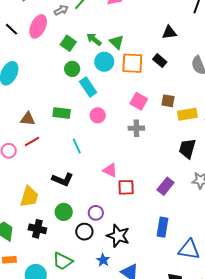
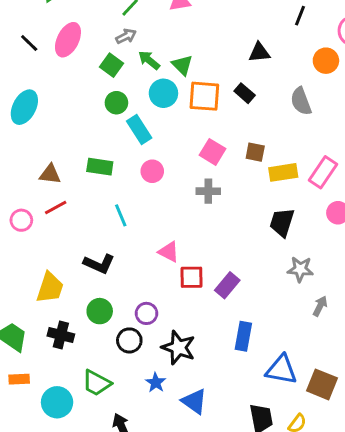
gray arrow: (61, 10) -> (126, 36), moved
purple rectangle: (166, 186) -> (227, 285), moved

